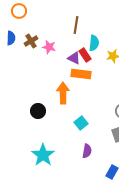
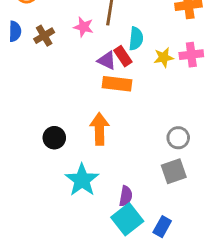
pink star: (49, 47) -> (83, 27), moved
orange arrow: (63, 93) -> (99, 129), moved
cyan square: (81, 123) -> (127, 219), moved, size x1.5
cyan star: (43, 155) -> (82, 180), moved

